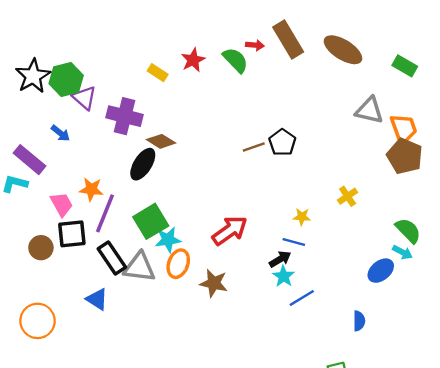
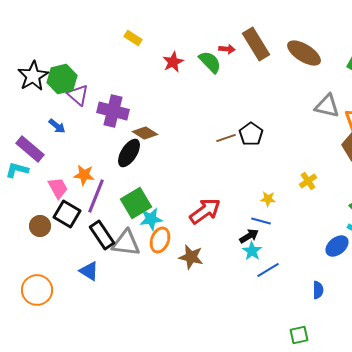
yellow rectangle: (158, 73) -> (133, 38), moved
black square: (72, 234) -> (67, 214), turned 36

